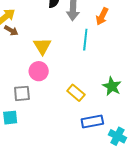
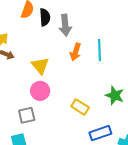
orange arrow: (102, 16) -> (76, 52), moved
cyan line: (85, 40) -> (100, 50), moved

